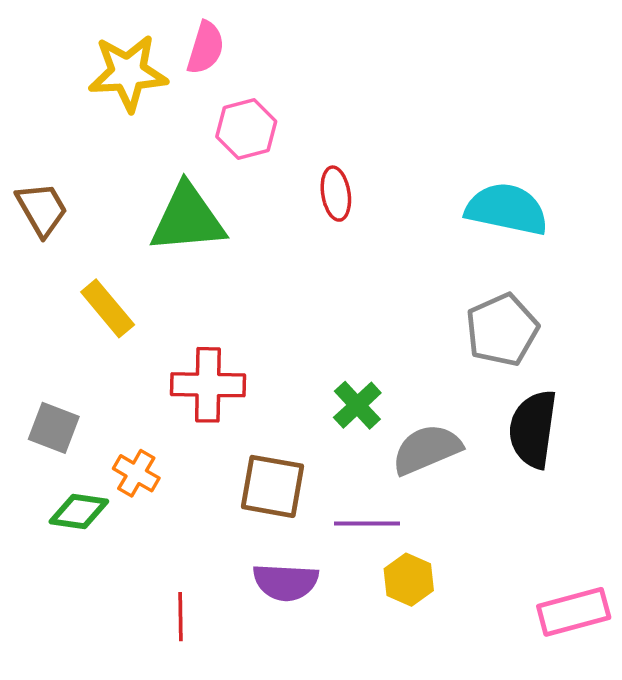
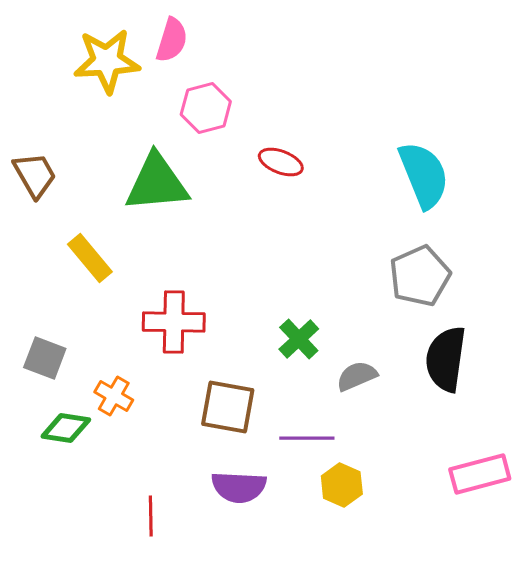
red ellipse: (336, 194) -> (281, 162), turned -60
cyan semicircle: (507, 209) -> (424, 175), turned 56
gray semicircle: (427, 449) -> (357, 376), size x0.7
pink rectangle: (574, 612) -> (480, 474), moved

